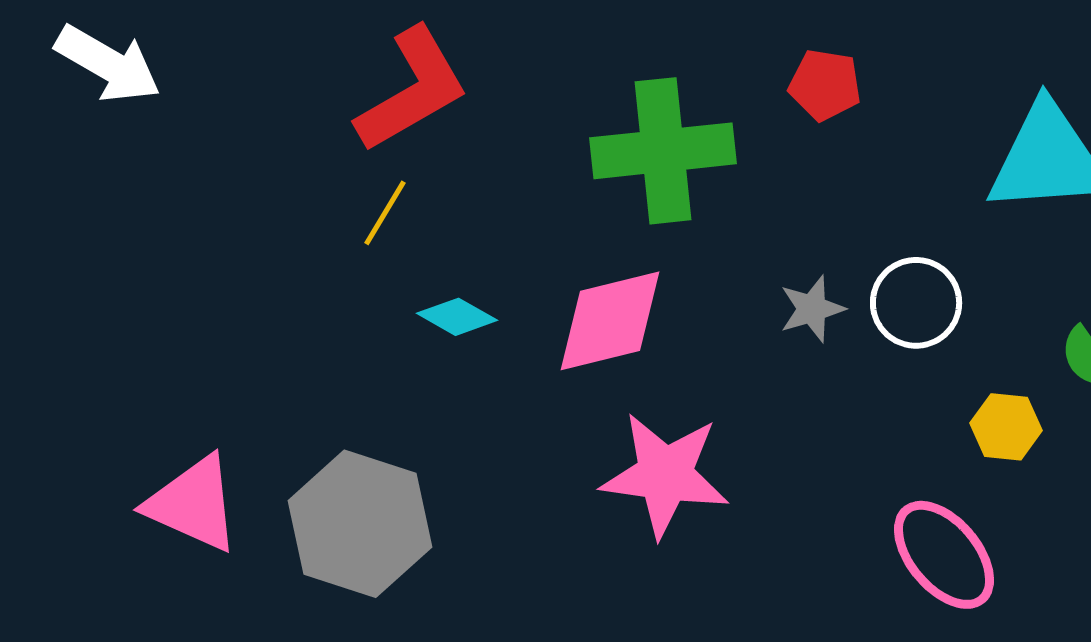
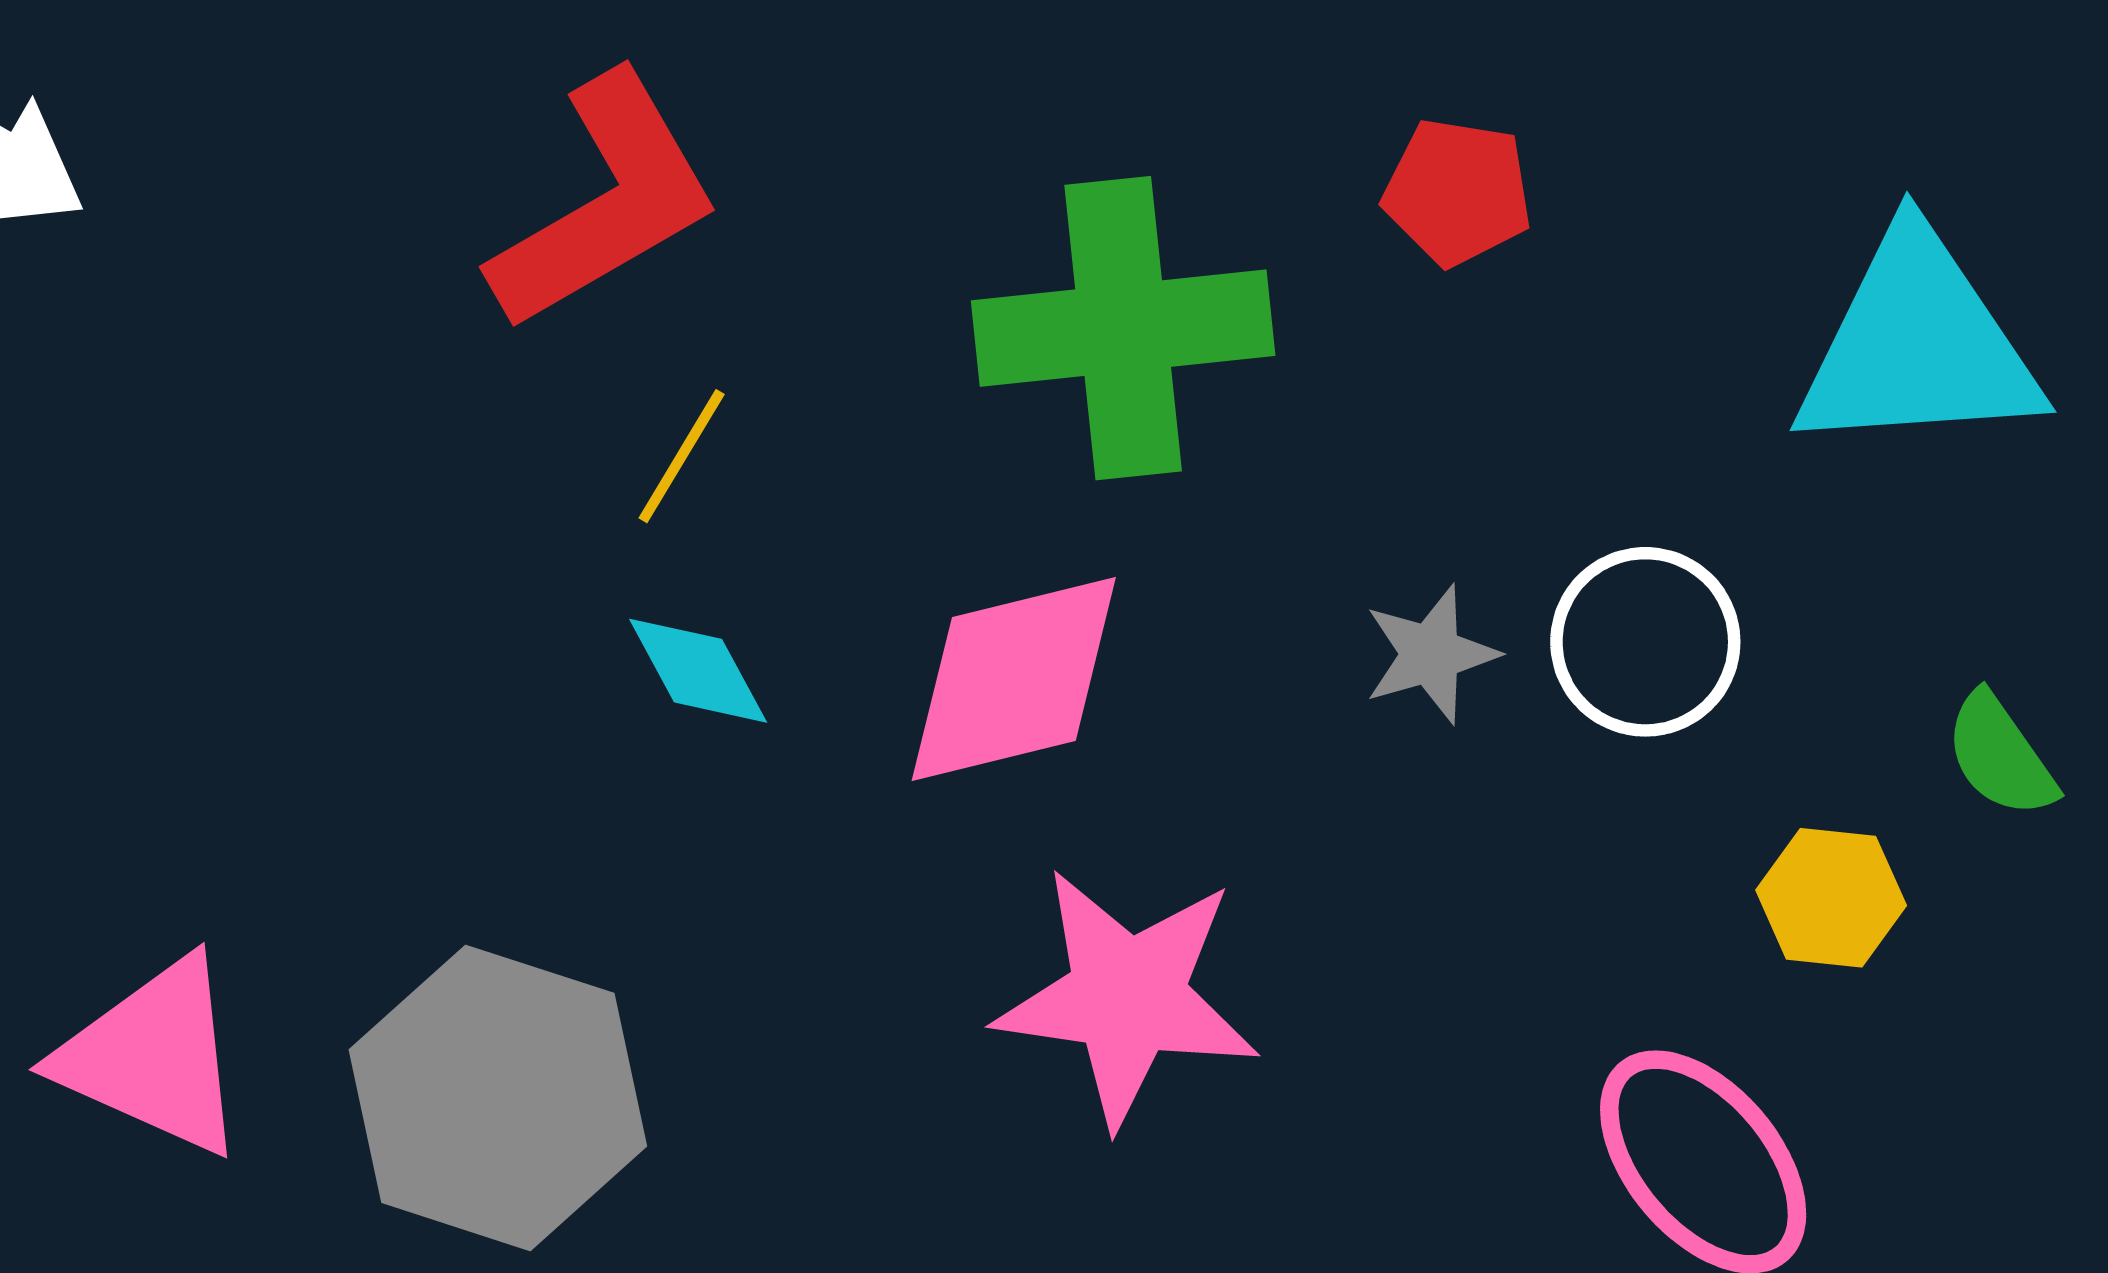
yellow line: (385, 213) -> (682, 456), moved
cyan diamond: (457, 317) -> (698, 671), turned 32

